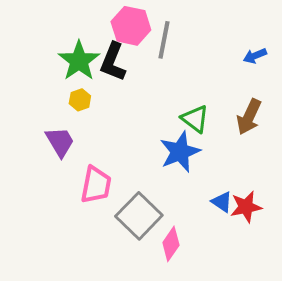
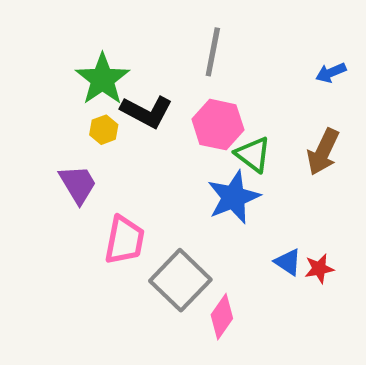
pink hexagon: (131, 26) -> (218, 125), moved
black L-shape: (113, 62) -> (147, 112), moved, turned -84
red star: (246, 207) -> (319, 269), size x0.7

